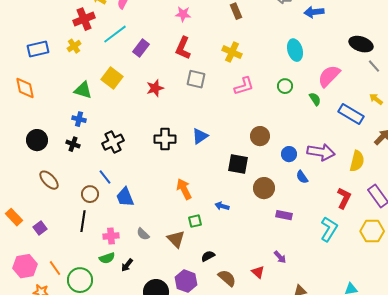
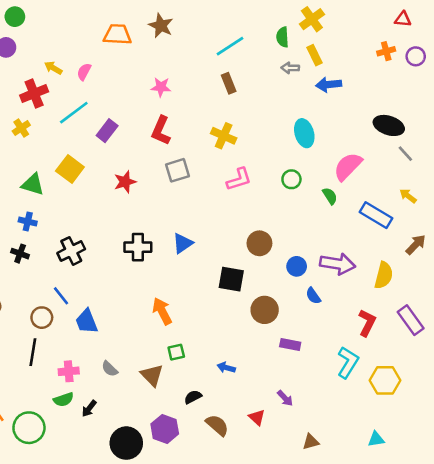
gray square: (196, 79) -> (178, 170), turned -30
blue arrow: (222, 206) -> (226, 368), moved
yellow hexagon: (372, 231) -> (385, 380), moved

